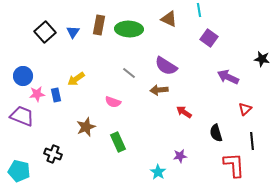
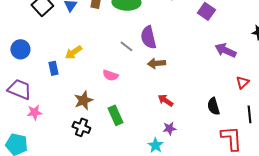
purple semicircle: (166, 66) -> (148, 37), moved, turned 45
pink star: (37, 94) -> (34, 112), moved
red arrow: (184, 112) -> (165, 100), moved
black cross: (53, 154) -> (81, 127), moved
purple star: (180, 156) -> (169, 128), moved

